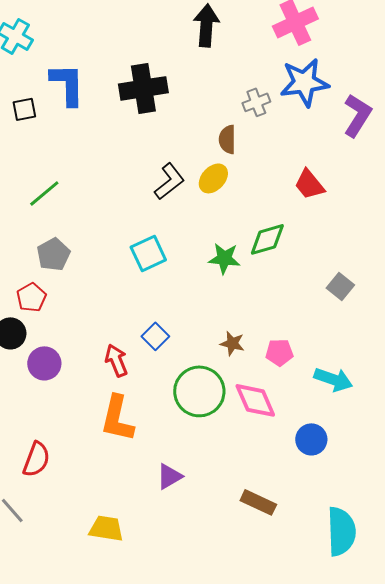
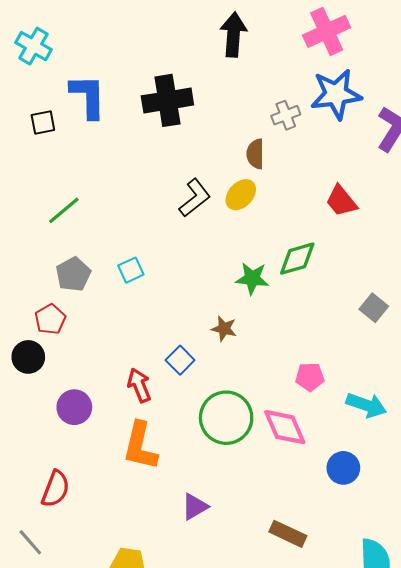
cyan square: (148, 253) -> (131, 270), moved, size x0.7
brown star: (232, 343) -> (224, 329), moved
purple circle: (44, 363) -> (74, 407), moved

